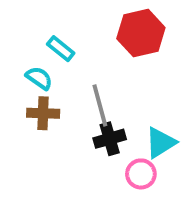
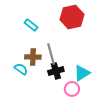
cyan semicircle: (39, 78) -> (21, 69), moved
brown cross: (43, 113) -> (33, 57), moved

